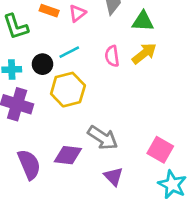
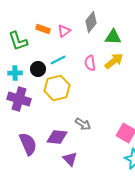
gray arrow: (103, 138) -> (83, 124), size x0.7
purple triangle: (113, 177) -> (70, 159), moved

